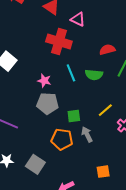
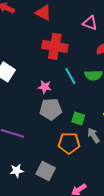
pink triangle: (78, 19) -> (90, 23), moved
green square: (74, 116) -> (78, 119), turned 32

